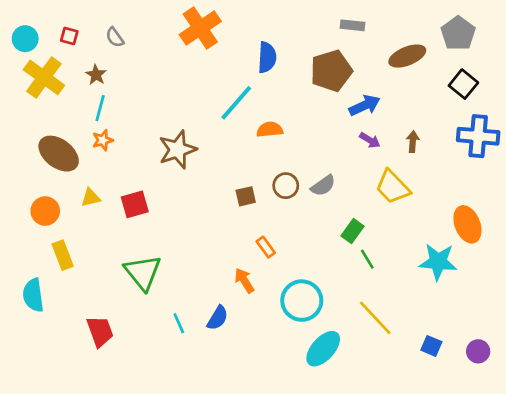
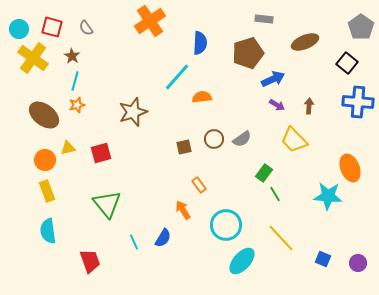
gray pentagon: (458, 33) -> (361, 27), moved
red square: (69, 36) -> (52, 27), size x1.5
orange circle: (45, 211) -> (45, 160), moved
cyan semicircle: (33, 295) -> (48, 231), moved
red trapezoid: (100, 331) -> (90, 261), moved

